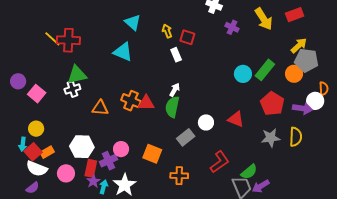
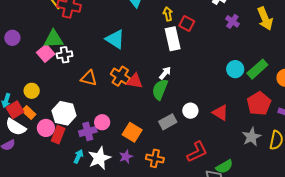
cyan triangle: (123, 52) -> (115, 39), moved
white rectangle: (176, 55) -> (173, 39), size x1.6
green triangle: (77, 75) -> (54, 39), moved
pink square: (37, 94) -> (46, 53), moved
yellow circle: (36, 129) -> (32, 91), moved
gray star: (271, 138) -> (252, 137), turned -30
orange rectangle: (47, 152) -> (29, 113), turned 64
red rectangle: (91, 168) -> (58, 135), moved
pink circle: (66, 173) -> (46, 128), moved
purple star: (93, 181) -> (126, 157), moved

